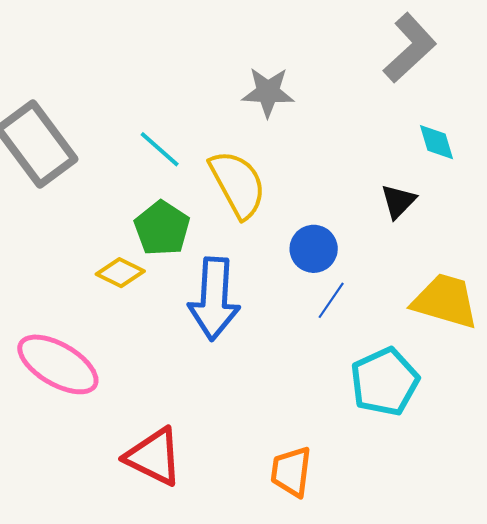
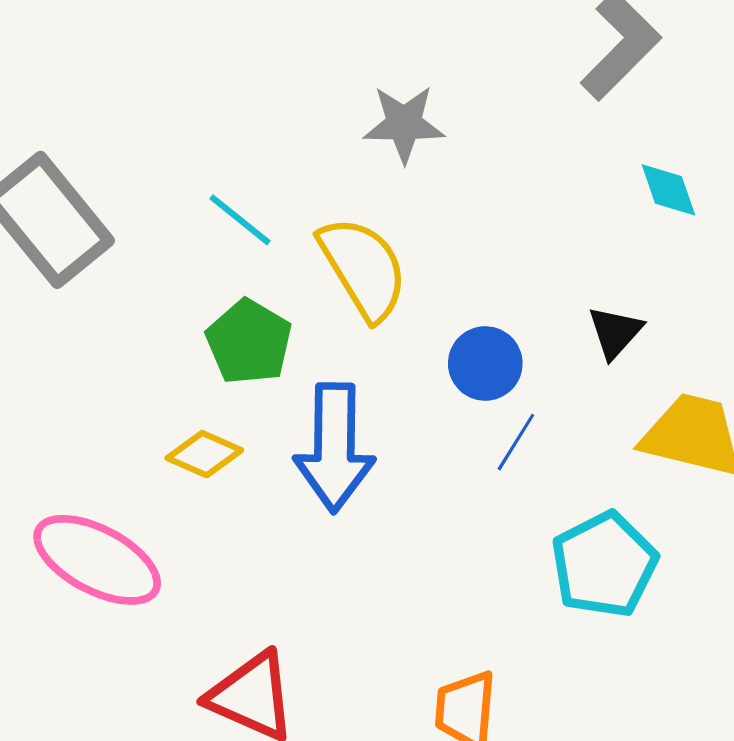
black triangle: (398, 201) -> (615, 332), moved
yellow diamond: (120, 273) -> (204, 454), moved

